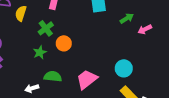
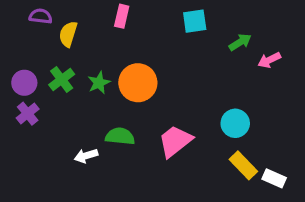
green cross: (46, 28) -> (62, 79), moved
orange circle: (64, 43) -> (138, 83), size x1.5
green star: (40, 52) -> (99, 83), moved

